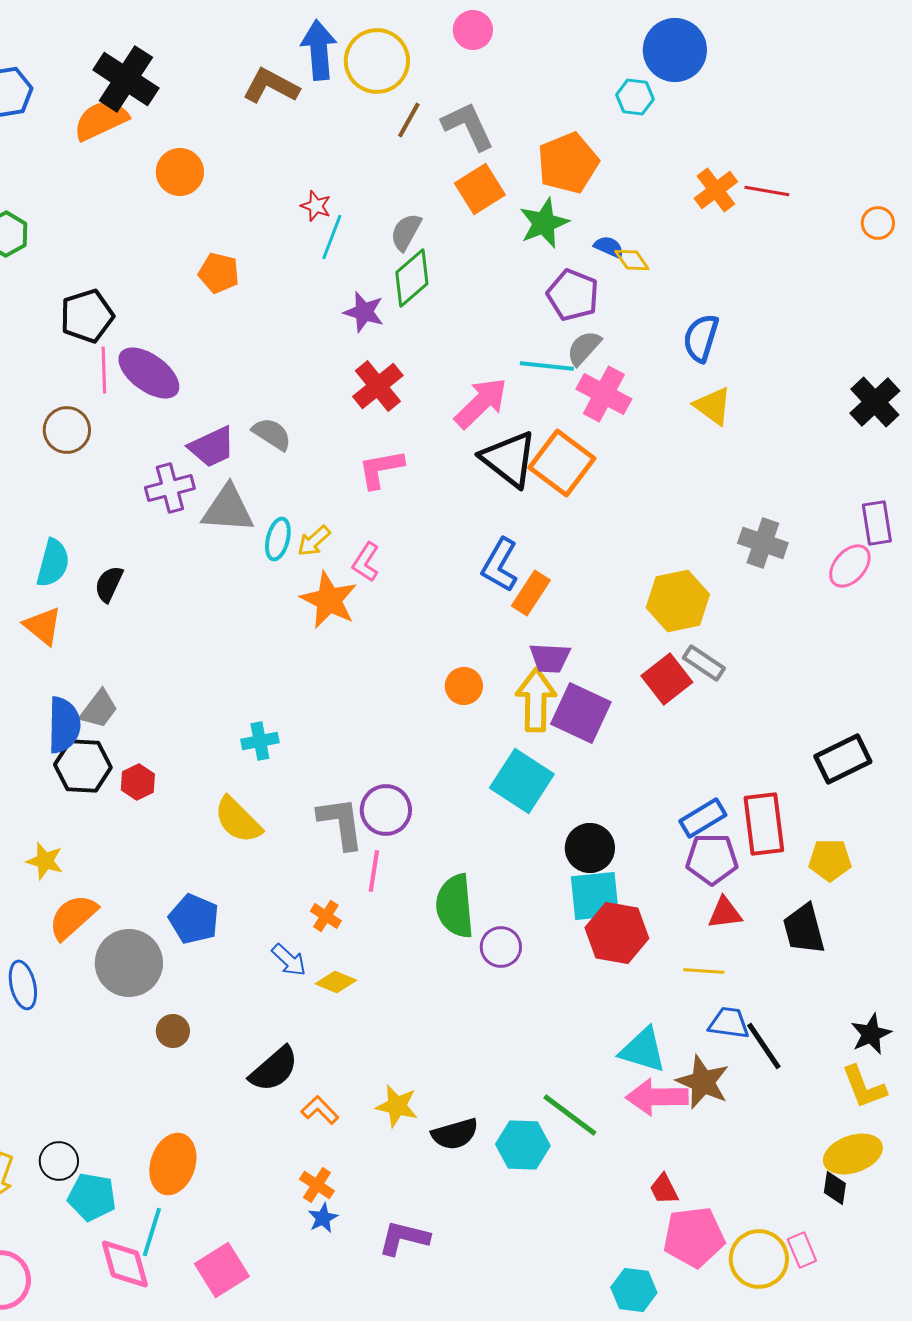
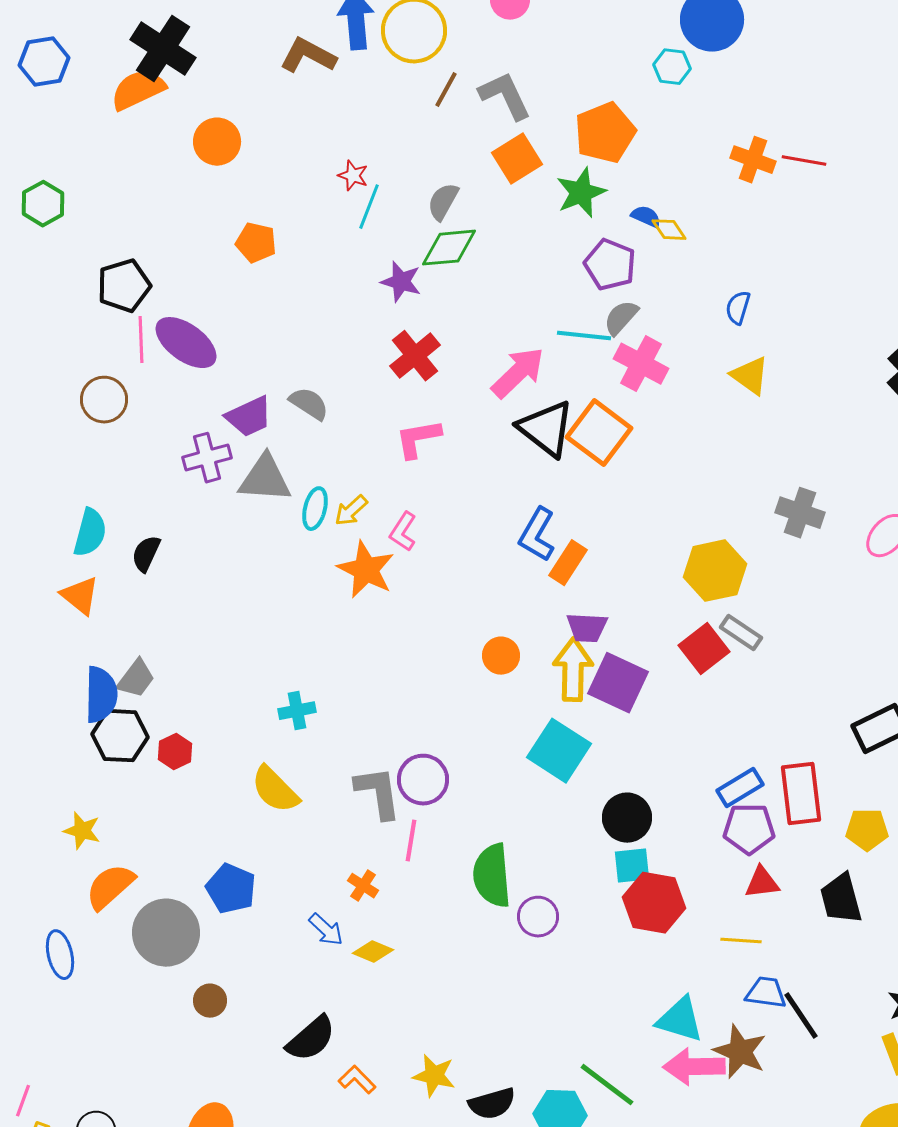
orange cross: (716, 190) -> (753, 160), turned -33
green diamond: (412, 278) -> (449, 248), turned 36
blue semicircle: (701, 338) -> (738, 308), size x0.7
cyan square: (595, 896) -> (632, 866), size x0.7

